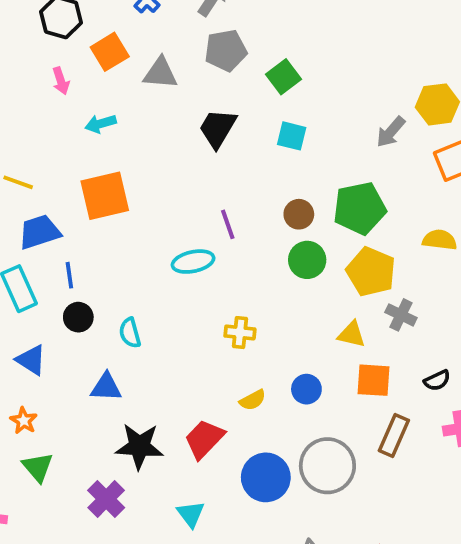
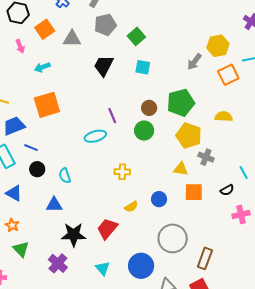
green circle: (307, 260) -> (144, 131), moved
blue line: (69, 275) -> (31, 148), turned -56
brown rectangle: (394, 435) -> (205, 258), moved
blue circle: (266, 477) -> (141, 266), moved

